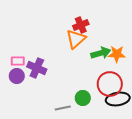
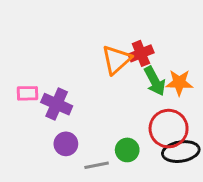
red cross: (81, 25) -> (141, 53), moved
green arrow: (101, 53) -> (155, 81), turned 78
purple circle: (17, 76) -> (66, 144), moved

